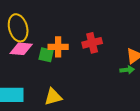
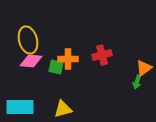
green arrow: (127, 70) -> (137, 82), turned 112

